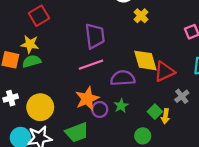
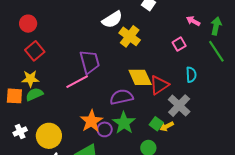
yellow cross: (141, 16) -> (130, 36), size x1.5
pink line: (91, 65) -> (77, 82), moved
gray cross: (182, 96) -> (179, 106), size x1.6
green star: (121, 106) -> (124, 123), size x1.6
yellow arrow: (165, 116) -> (167, 126), turned 64

